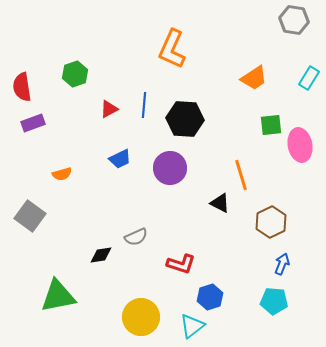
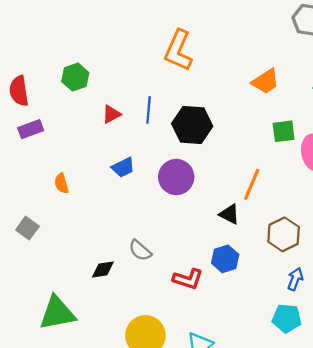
orange semicircle: (62, 174) -> (61, 183), turned 90
orange line: (241, 175) -> (252, 184), turned 40
gray square: (30, 216) -> (27, 228), size x0.7
gray semicircle: (136, 237) -> (140, 250), turned 65
blue hexagon: (210, 297) -> (225, 259), moved

